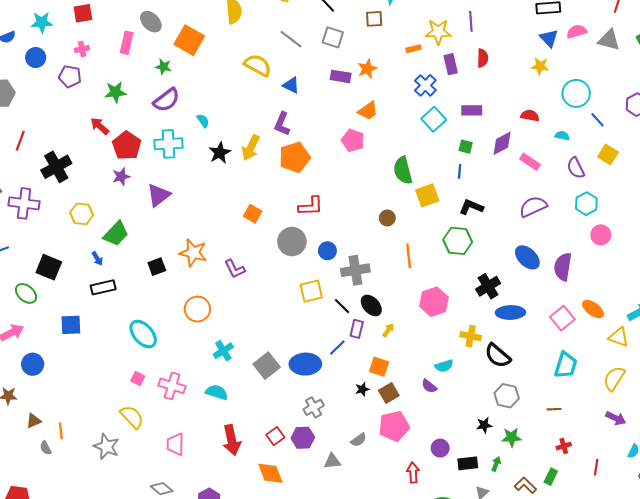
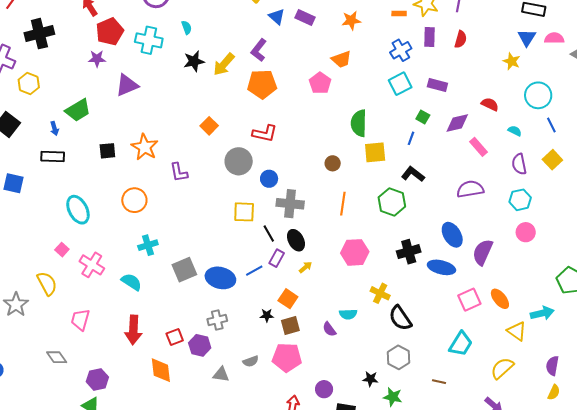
purple rectangle: (341, 76) -> (305, 18), moved
yellow hexagon: (82, 214) -> (29, 83), moved
blue ellipse: (510, 313) -> (441, 267), moved

